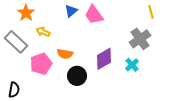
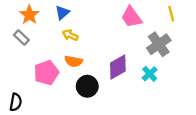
blue triangle: (71, 11) -> (62, 12), moved
pink trapezoid: (94, 15) -> (131, 17), moved
yellow arrow: (43, 32) -> (70, 35), moved
gray rectangle: (16, 42) -> (21, 37), moved, size x0.6

